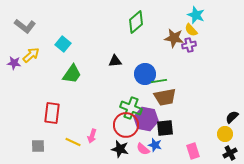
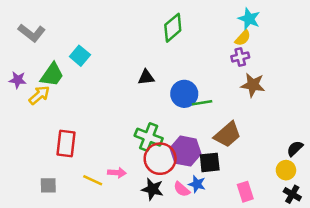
yellow semicircle: (191, 30) -> (243, 38), turned -96
brown star: (174, 38) -> (253, 85), moved
yellow arrow: (31, 55) -> (39, 95), moved
green trapezoid: (72, 74) -> (52, 75), moved
brown trapezoid: (165, 97) -> (227, 135), moved, turned -30
green cross: (131, 108) -> (149, 137), moved
pink arrow: (92, 136) -> (117, 173), turned -104
black cross: (230, 153) -> (292, 194), turned -32

